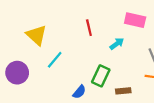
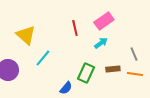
pink rectangle: (135, 20) -> (104, 21), moved, turned -48
brown rectangle: (123, 91) -> (113, 69), moved

